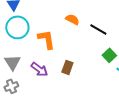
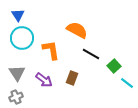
orange semicircle: (72, 19) -> (77, 30), size x1.5
black line: (98, 29) -> (91, 54), moved

